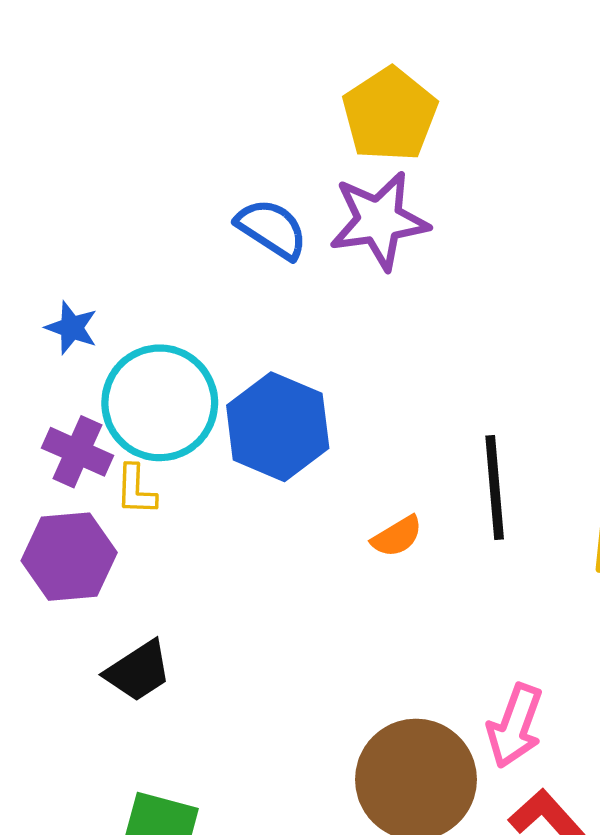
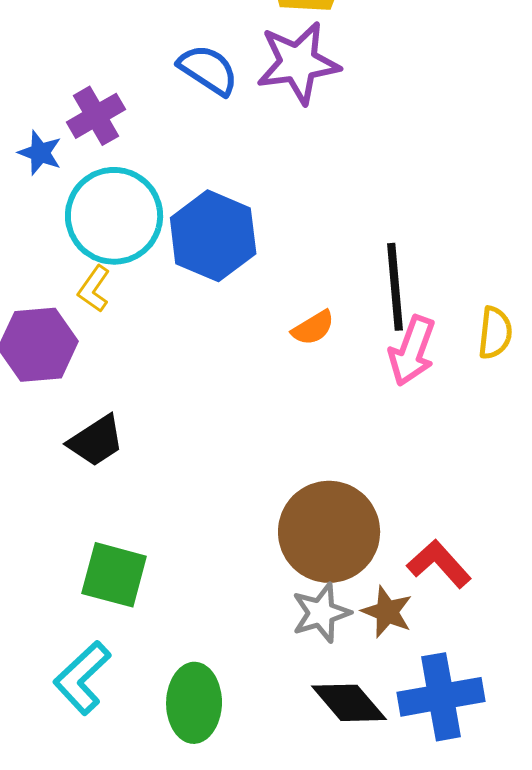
purple cross: (77, 452) -> (96, 116), moved, turned 36
yellow L-shape: (136, 490) -> (94, 289), turned 33
pink arrow: (515, 726) -> (412, 351), moved

